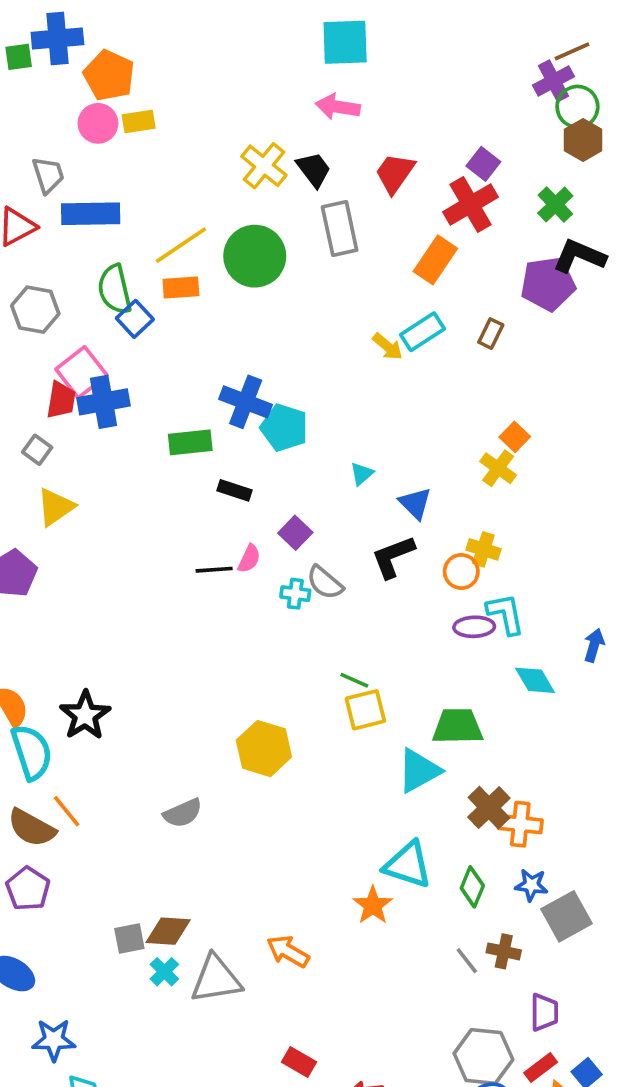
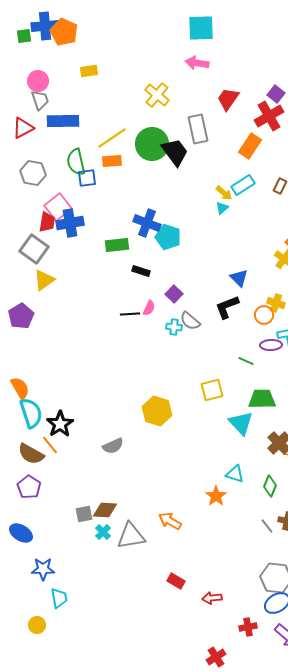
orange pentagon: (109, 75) -> (64, 32), moved
pink circle: (98, 123) -> (38, 81), moved
black trapezoid: (314, 169) -> (175, 152), moved, size x1.4
blue square: (135, 319) -> (87, 178), turned 36
gray square: (37, 450) -> (34, 249), size x1.8
cyan triangle: (362, 474) -> (222, 208), moved
green line: (354, 680) -> (246, 361), moved
black star: (85, 715) -> (60, 424), moved
cyan triangle: (419, 771) -> (241, 423), turned -44
cyan triangle: (408, 865) -> (235, 474), size x0.7

